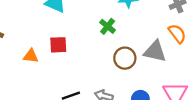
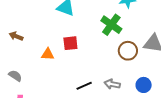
green cross: (108, 26) -> (111, 25), size x1.5

